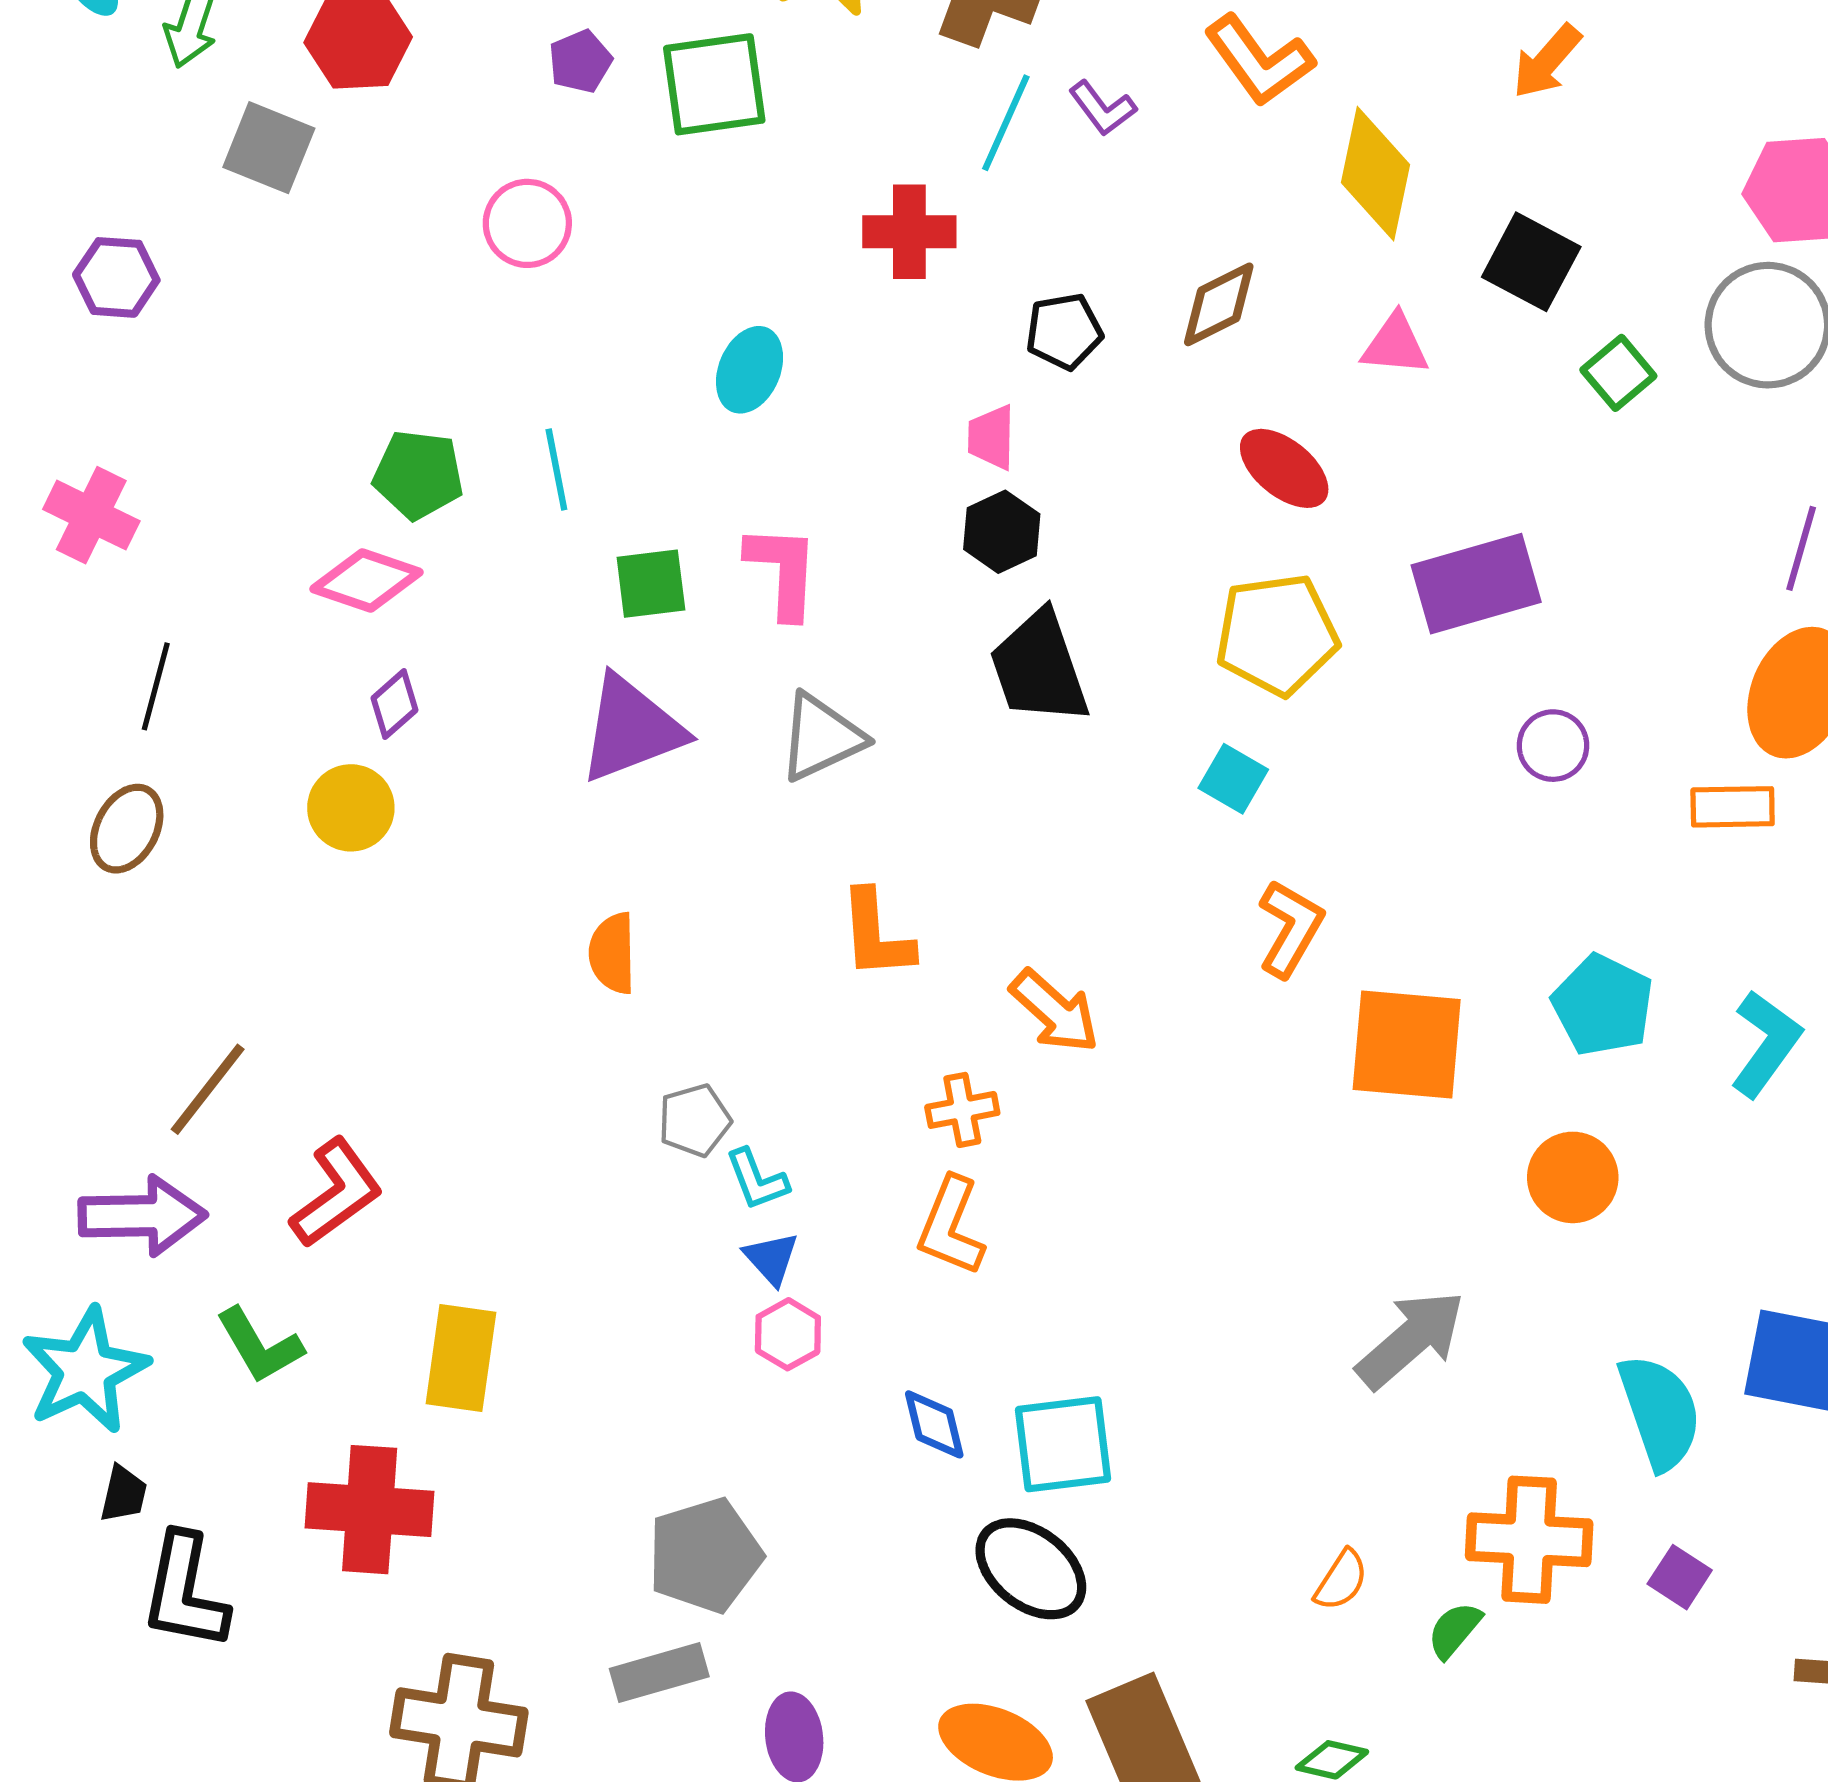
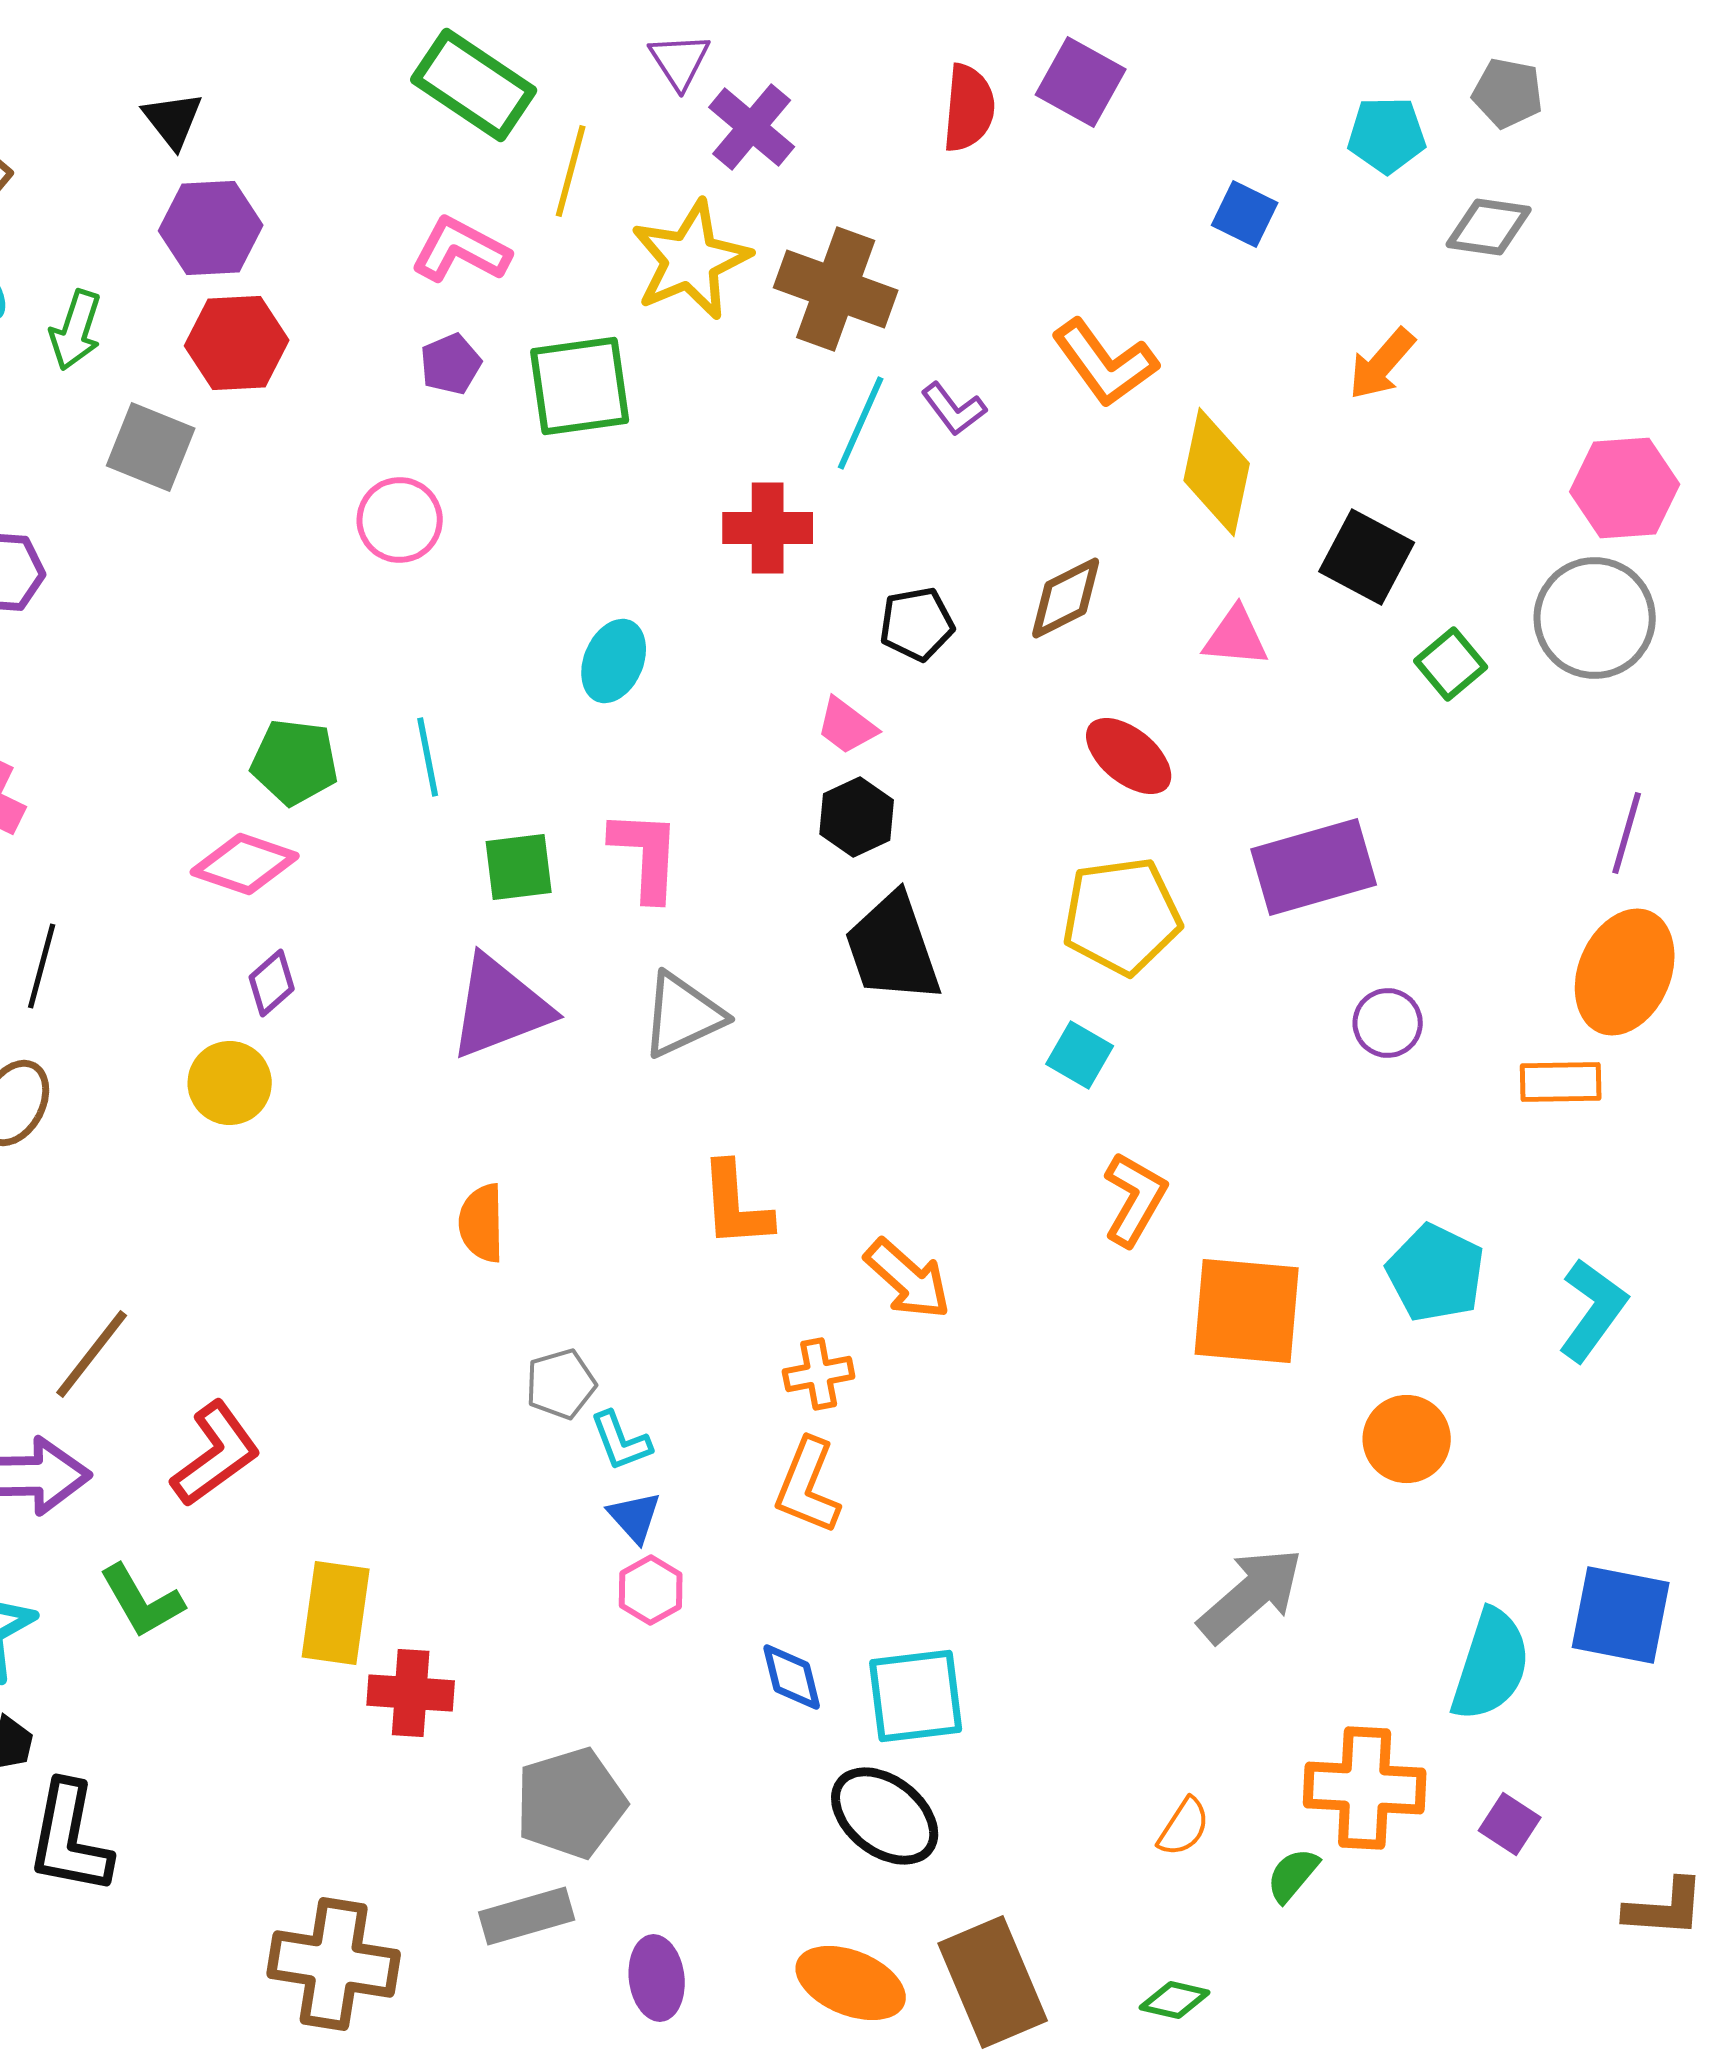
pink trapezoid: (991, 437) -> (847, 726), turned -54
cyan semicircle: (1660, 1412) -> (1491, 1665), turned 37
red cross: (370, 1510) -> (411, 1693), moved, size x0.7

